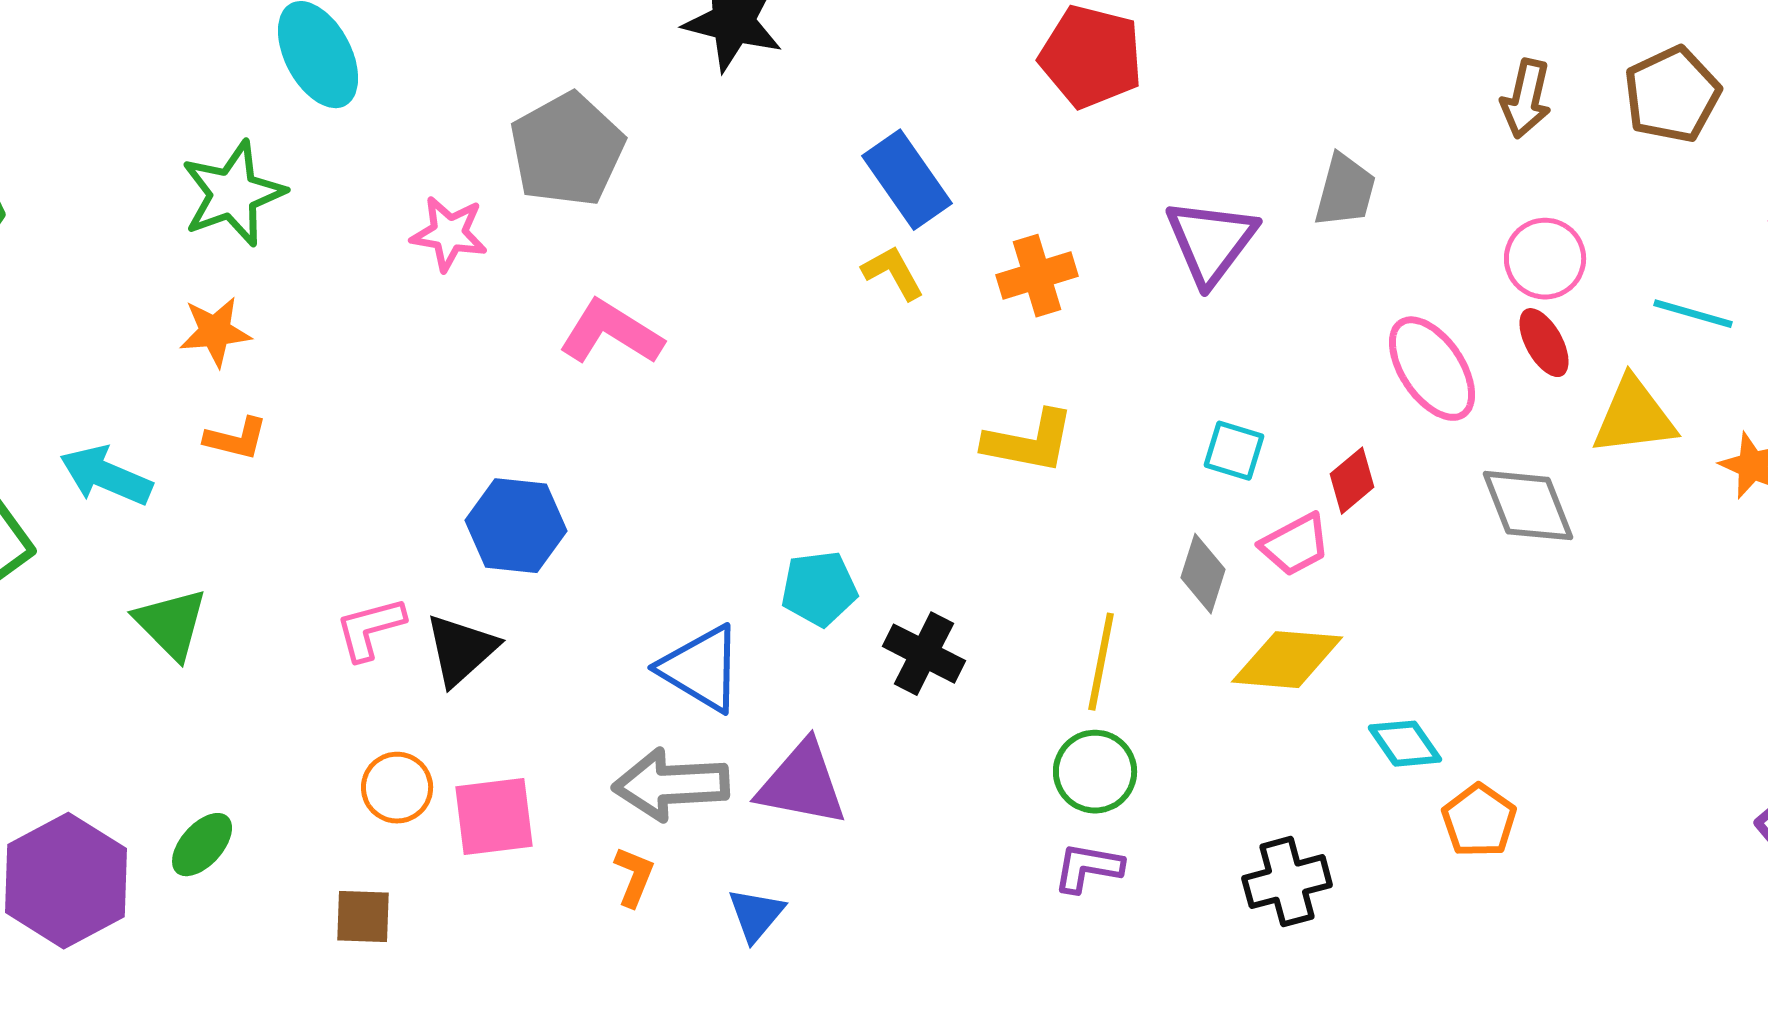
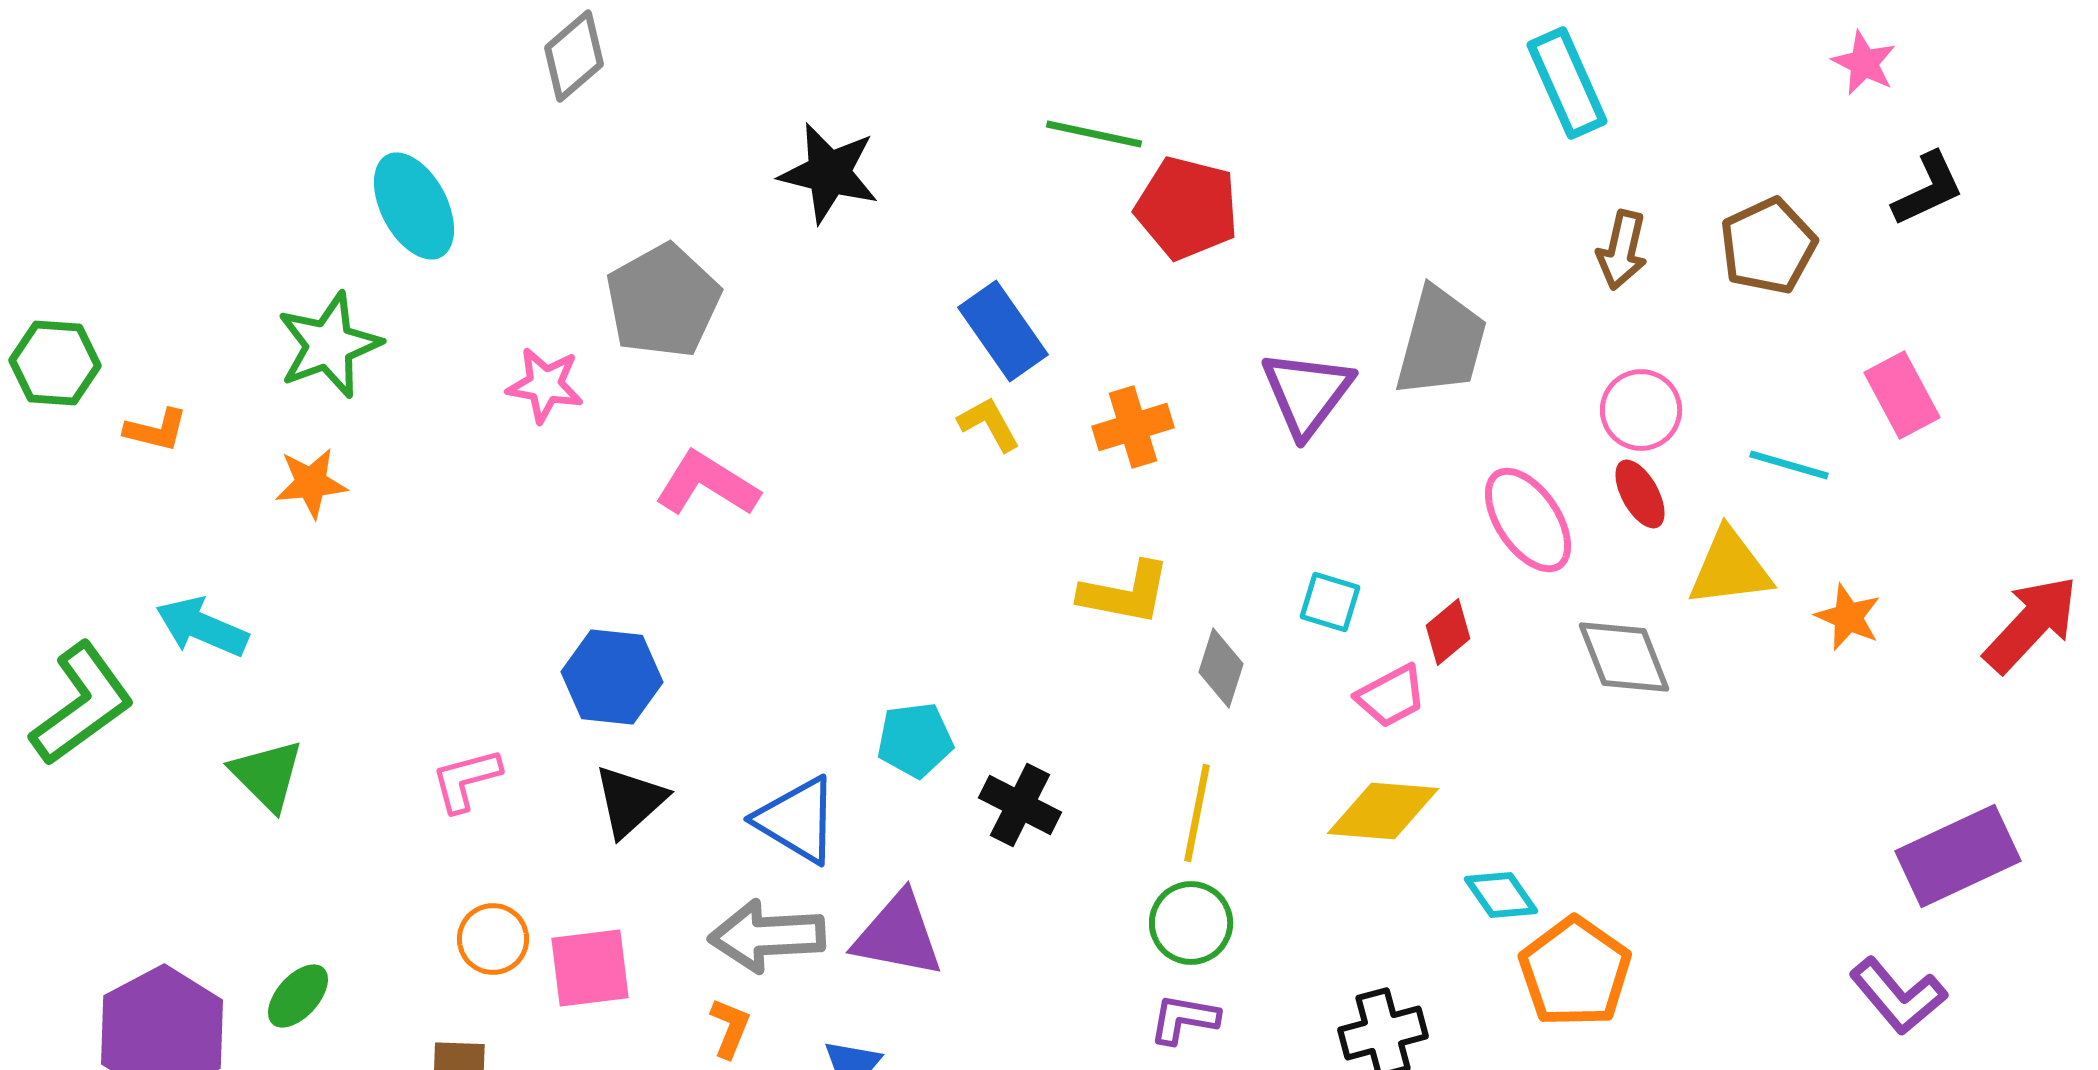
gray trapezoid: (1345, 191) -> (1441, 342), size x1.5
orange L-shape: (236, 439) -> (156, 430), moved
gray diamond: (1203, 574) -> (1221, 668), moved
black triangle: (461, 650) -> (630, 801), moved
orange pentagon: (1479, 821) -> (1575, 972), size x1.5

